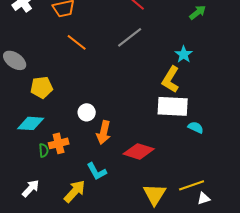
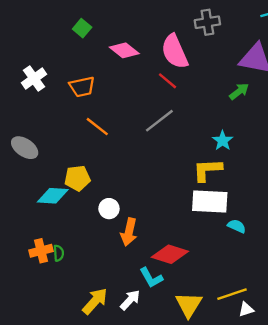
yellow L-shape: (171, 79) -> (207, 170), turned 56
yellow pentagon: (42, 87) -> (77, 178), moved
cyan diamond: (31, 123) -> (53, 196), moved
orange cross: (59, 143) -> (41, 251), moved
cyan L-shape: (97, 171) -> (151, 278), moved
white arrow: (31, 188) -> (130, 300), moved

